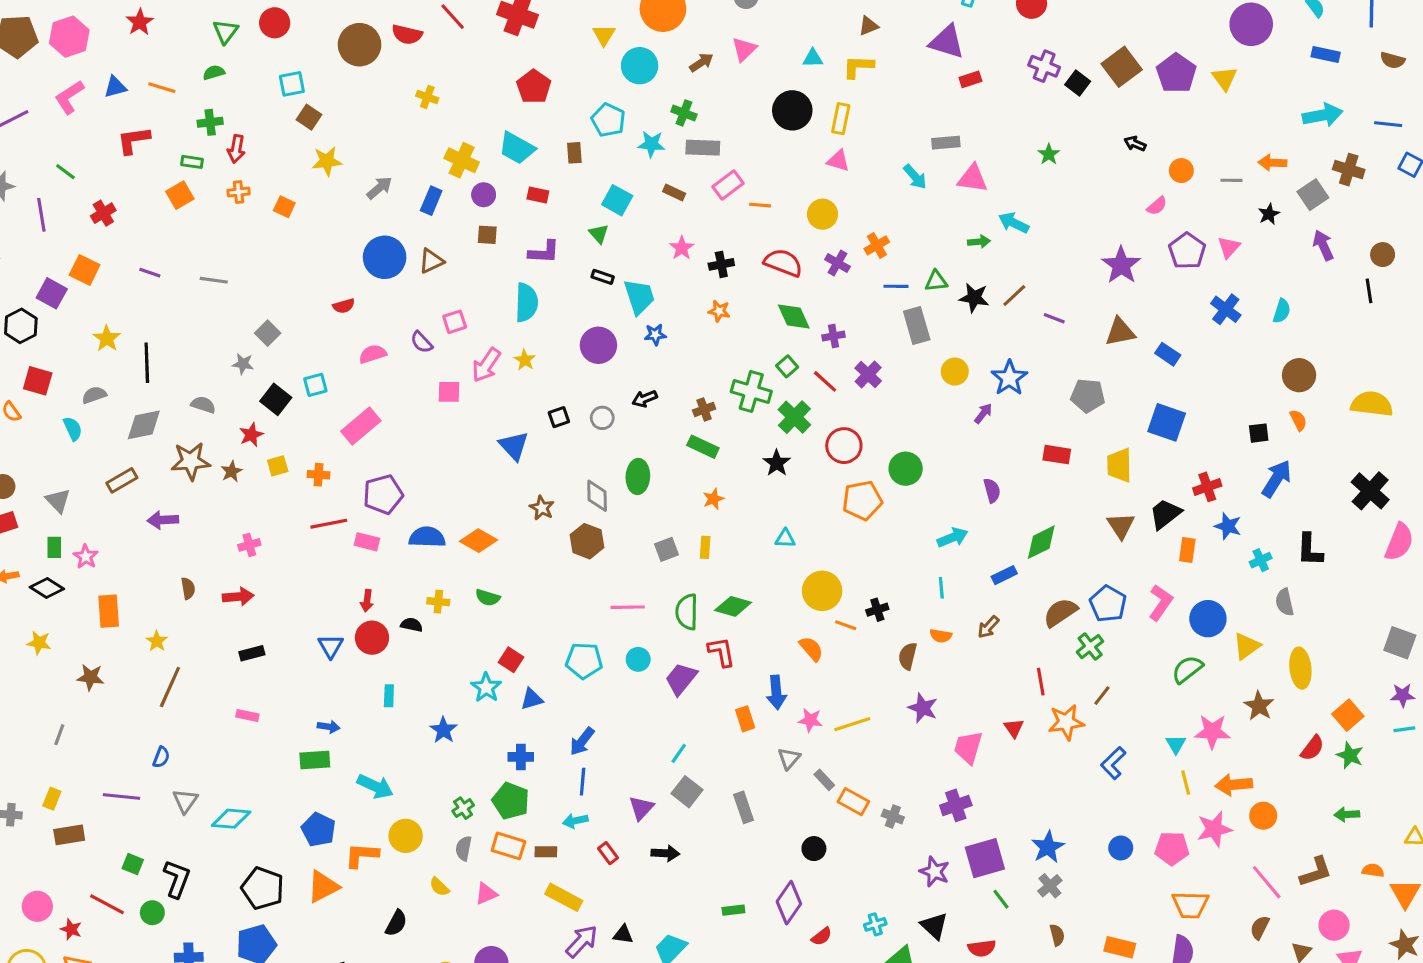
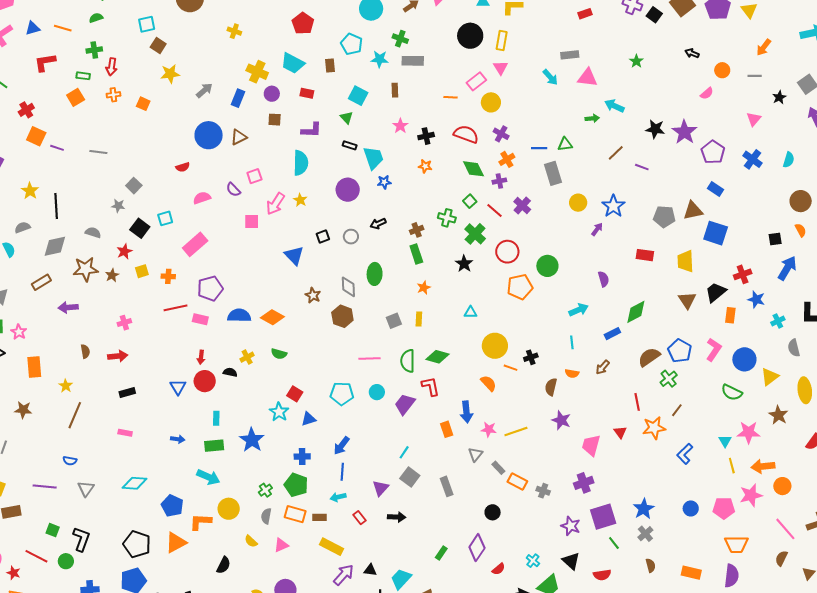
pink triangle: (838, 161) -> (501, 68), turned 42
orange arrow: (1272, 163) -> (764, 47), moved, turned -54
pink rectangle: (728, 185) -> (476, 81), moved
brown rectangle: (674, 193) -> (395, 90), turned 64
orange cross: (877, 245) -> (507, 159), moved
purple pentagon: (1187, 251) -> (713, 152), moved
orange square: (85, 270) -> (36, 136), moved
black star: (974, 298) -> (655, 129), moved
brown triangle: (1120, 332) -> (693, 211), moved
green cross: (751, 392) -> (447, 218), size x0.7
green rectangle: (703, 447) -> (416, 254), turned 48
yellow cross: (438, 602) -> (247, 357), turned -32
green semicircle: (1187, 669) -> (732, 392), turned -115
blue star: (443, 730) -> (252, 440), size x1.4
blue semicircle: (161, 757) -> (70, 461), turned 80
green rectangle: (315, 760) -> (214, 446), moved
cyan diamond: (231, 819) -> (135, 483), moved
green rectangle: (733, 910) -> (441, 553), turned -48
cyan cross: (875, 924) -> (533, 561), turned -32

